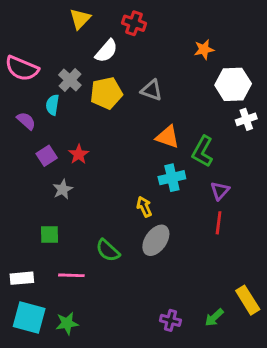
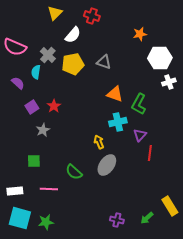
purple triangle: (220, 191) -> (140, 135), moved

